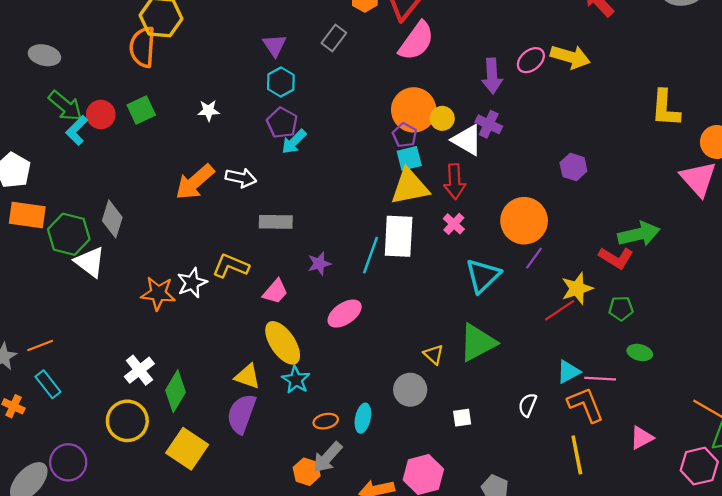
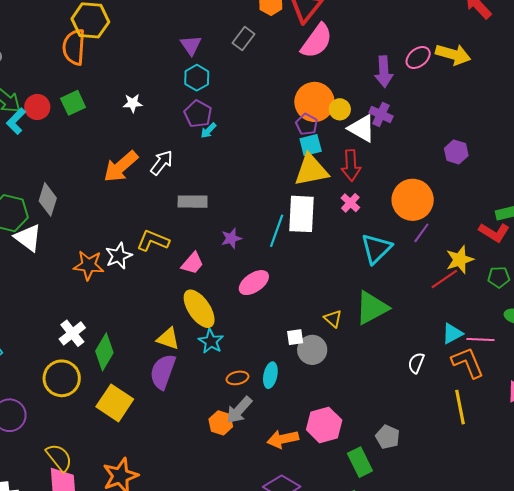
cyan arrow: (294, 142) -> (208, 131), size x0.7
white arrow: (241, 178) -> (162, 163), turned -64
white square: (462, 418) -> (295, 337), moved

